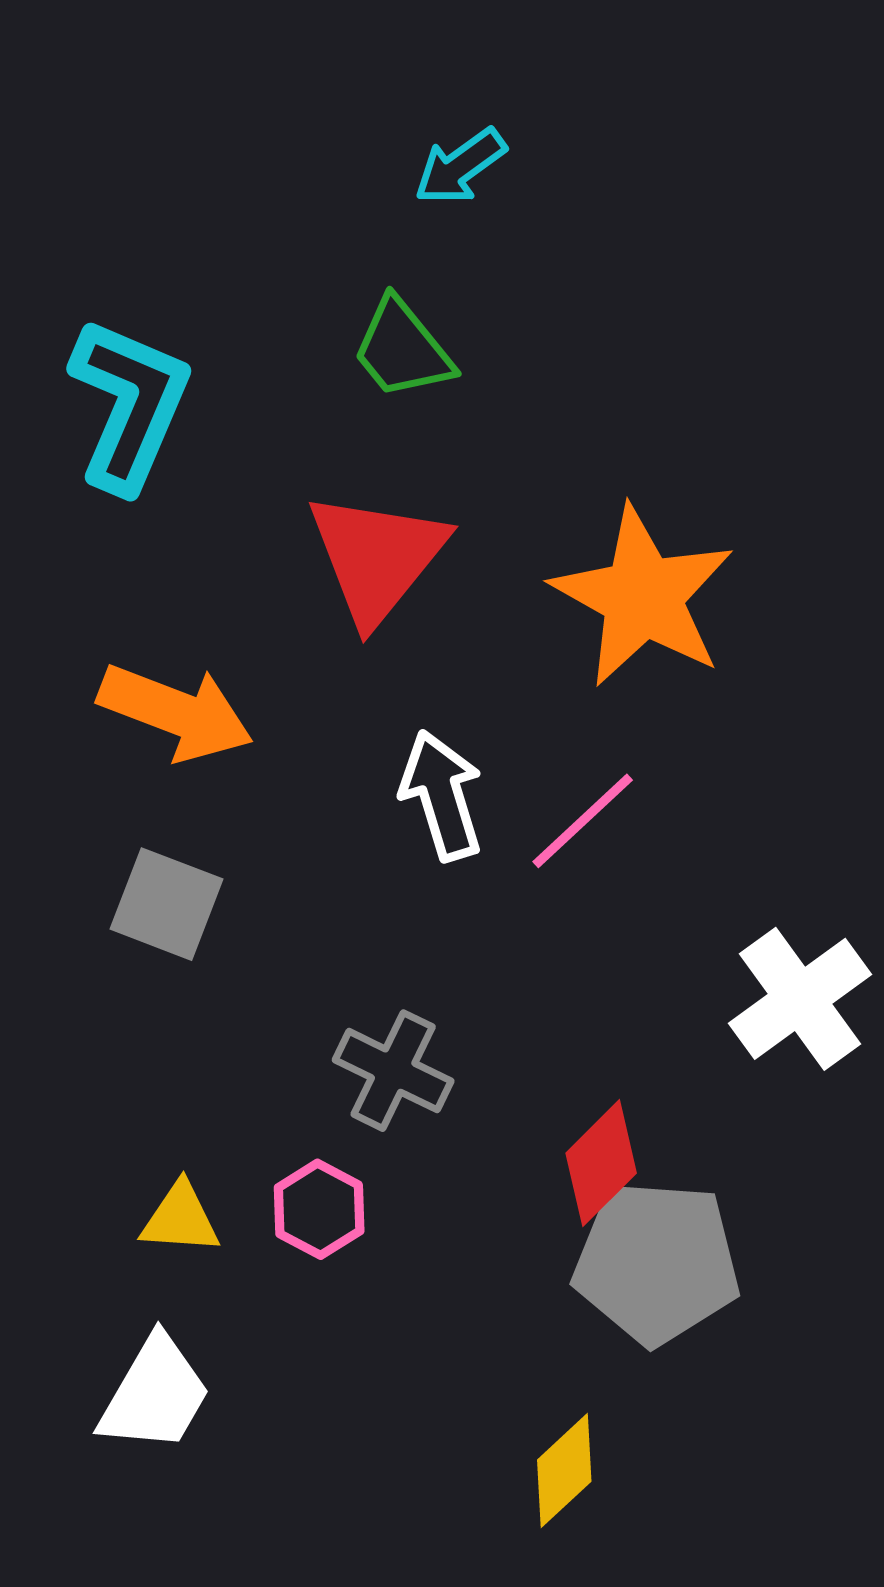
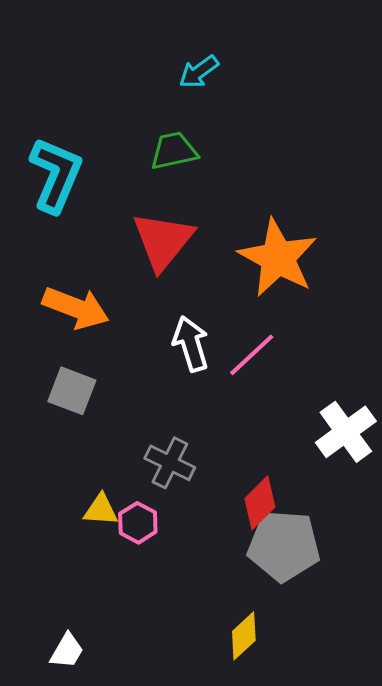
green trapezoid: (402, 349) -> (174, 151), turned 117
yellow triangle: (180, 1219) -> (101, 510), moved
white trapezoid: (155, 1394) -> (67, 651), moved, size x0.7

